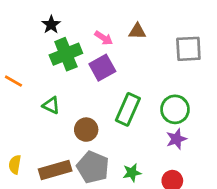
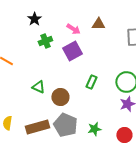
green cross: (66, 54) -> (45, 41), size x0.6
green triangle: (51, 105) -> (38, 87), moved
green rectangle: (128, 109) -> (91, 82), size x0.6

